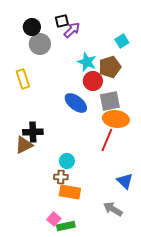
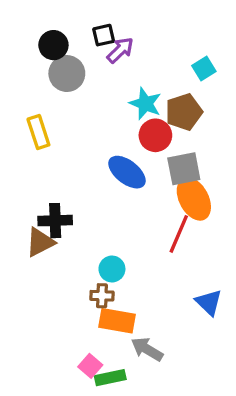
orange ellipse: (116, 119) -> (194, 199), turned 55
gray arrow: (113, 209) -> (147, 349), moved

